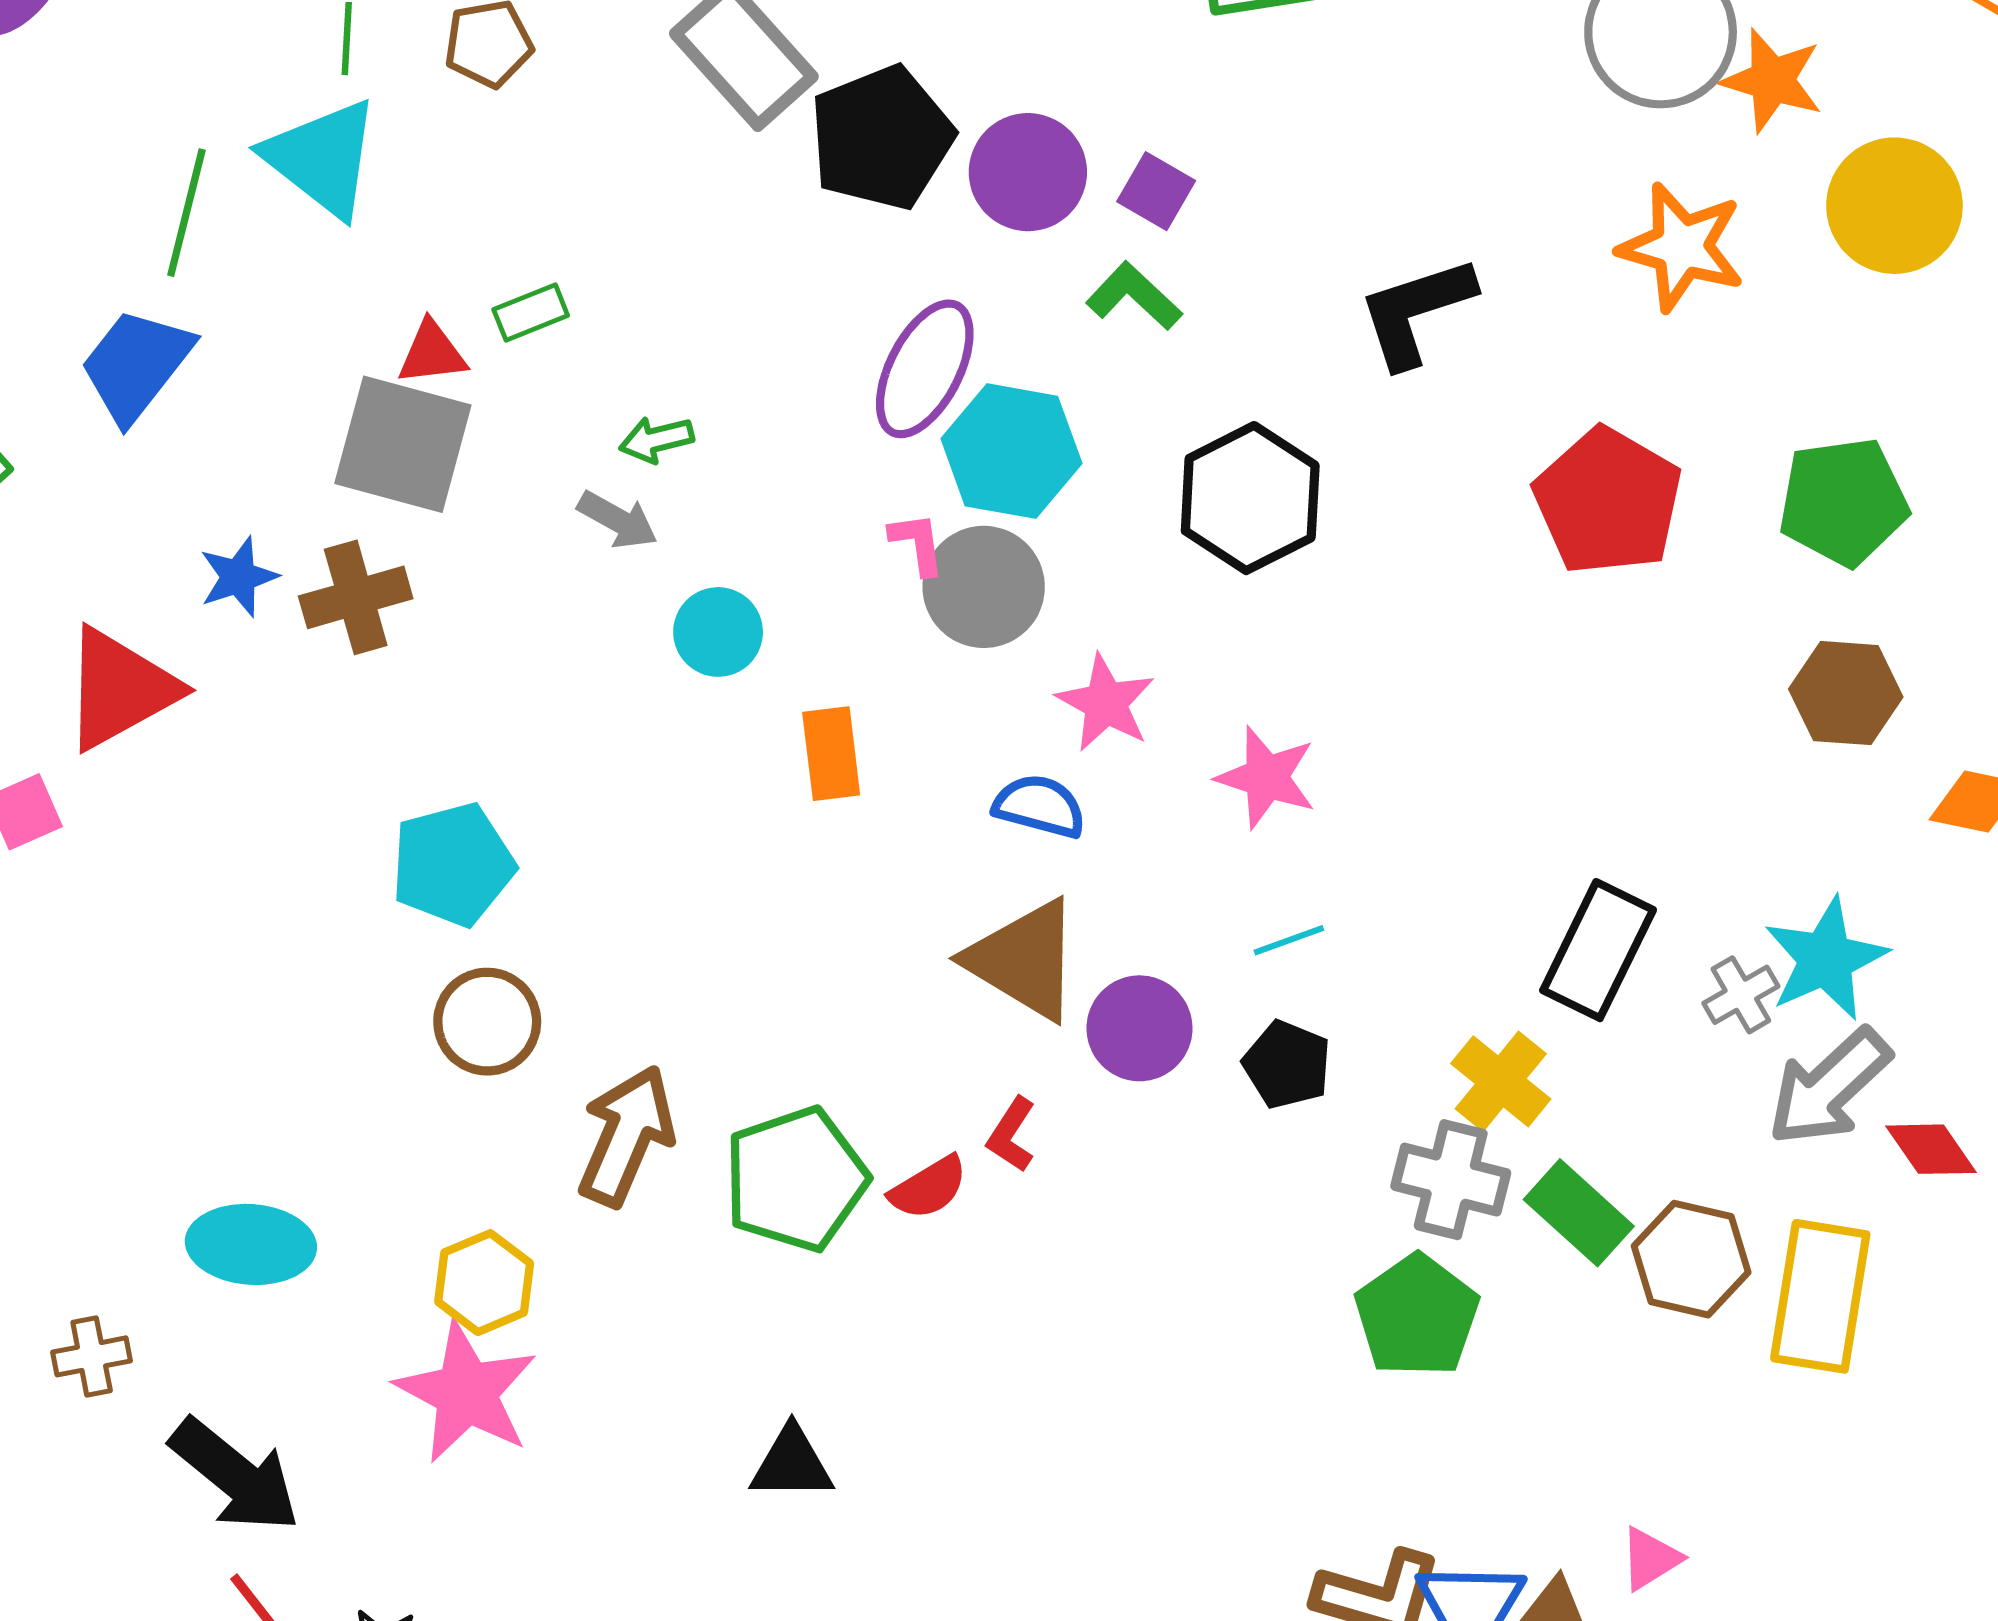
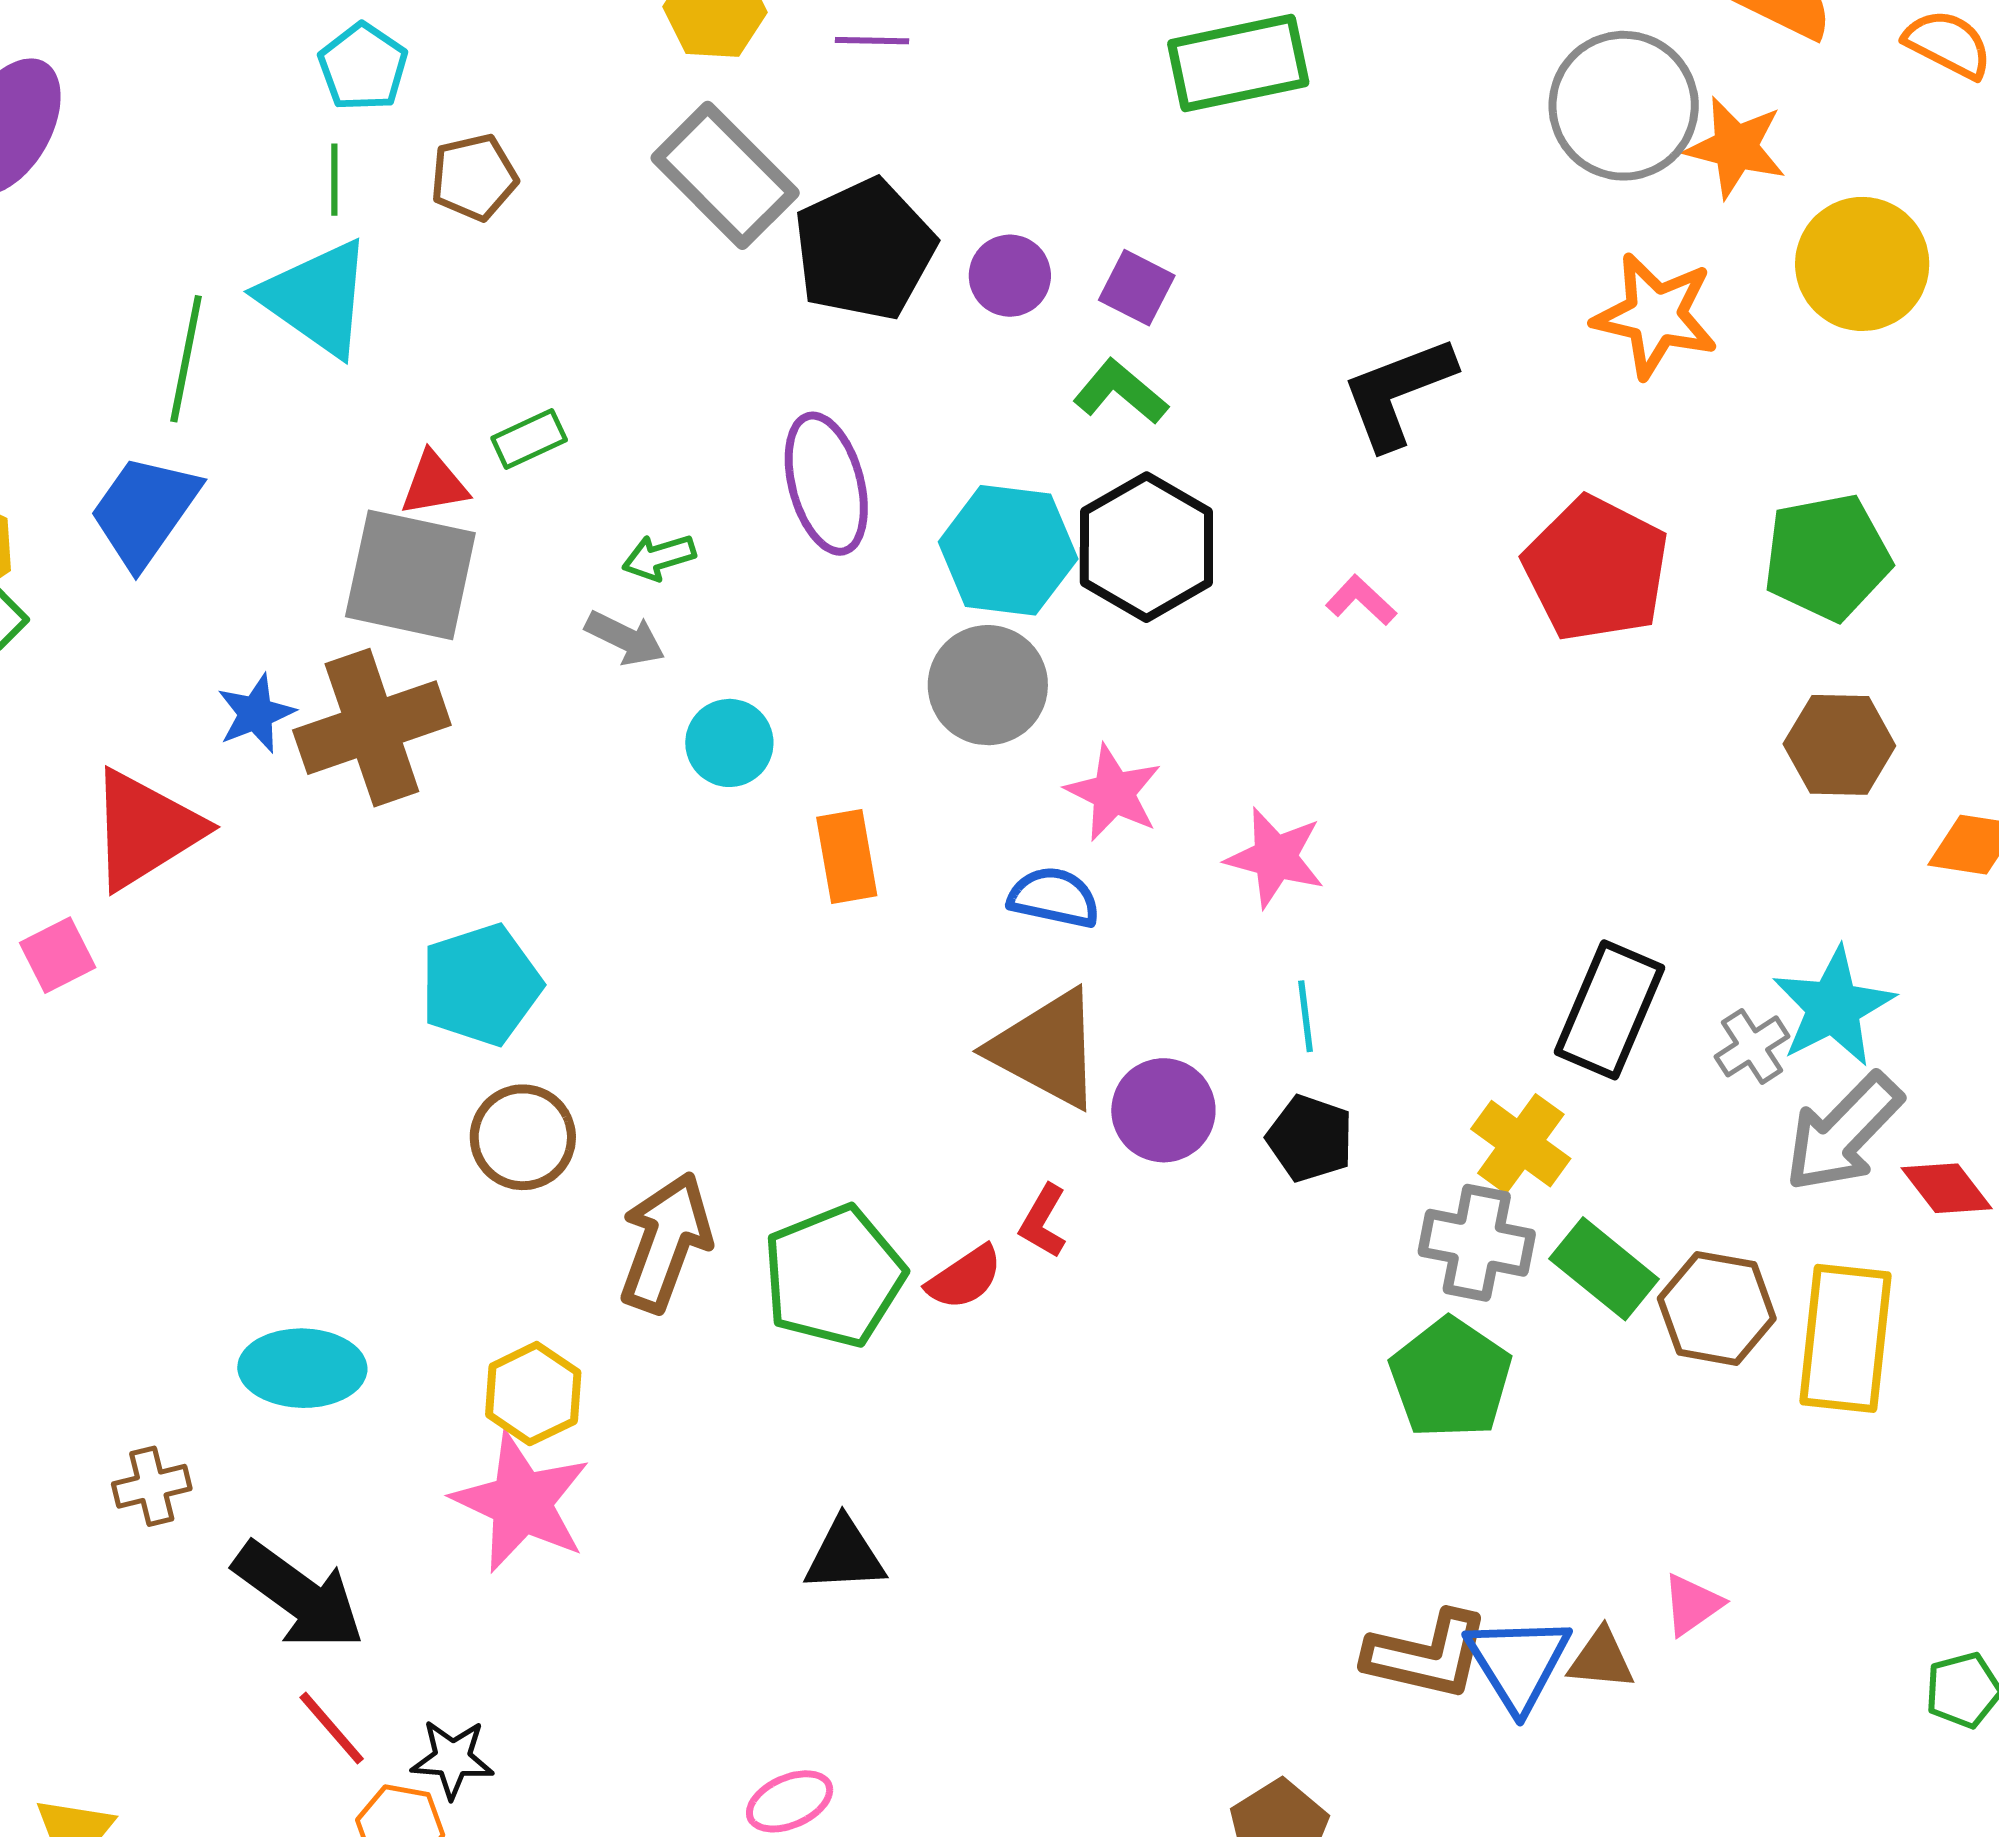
purple circle: (1028, 172) -> (1010, 276), size x0.7
purple ellipse: (925, 369) -> (826, 484), moved, turned -39
black hexagon: (1250, 498) -> (1146, 547), moved
pink L-shape: (917, 543) -> (1361, 600), moved, turned -36
brown cross: (356, 597) -> (372, 728), size x1.4
cyan line: (1289, 940) -> (1306, 1016), turned -74

